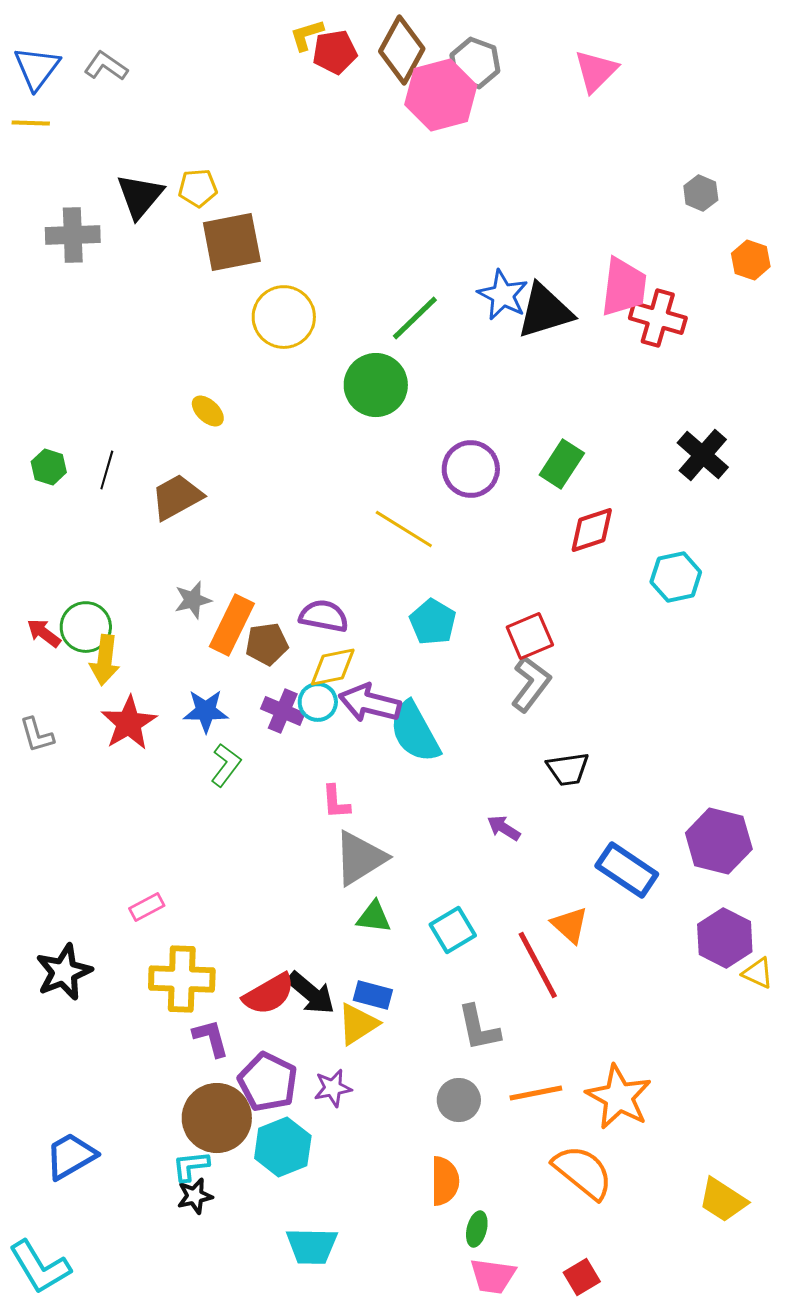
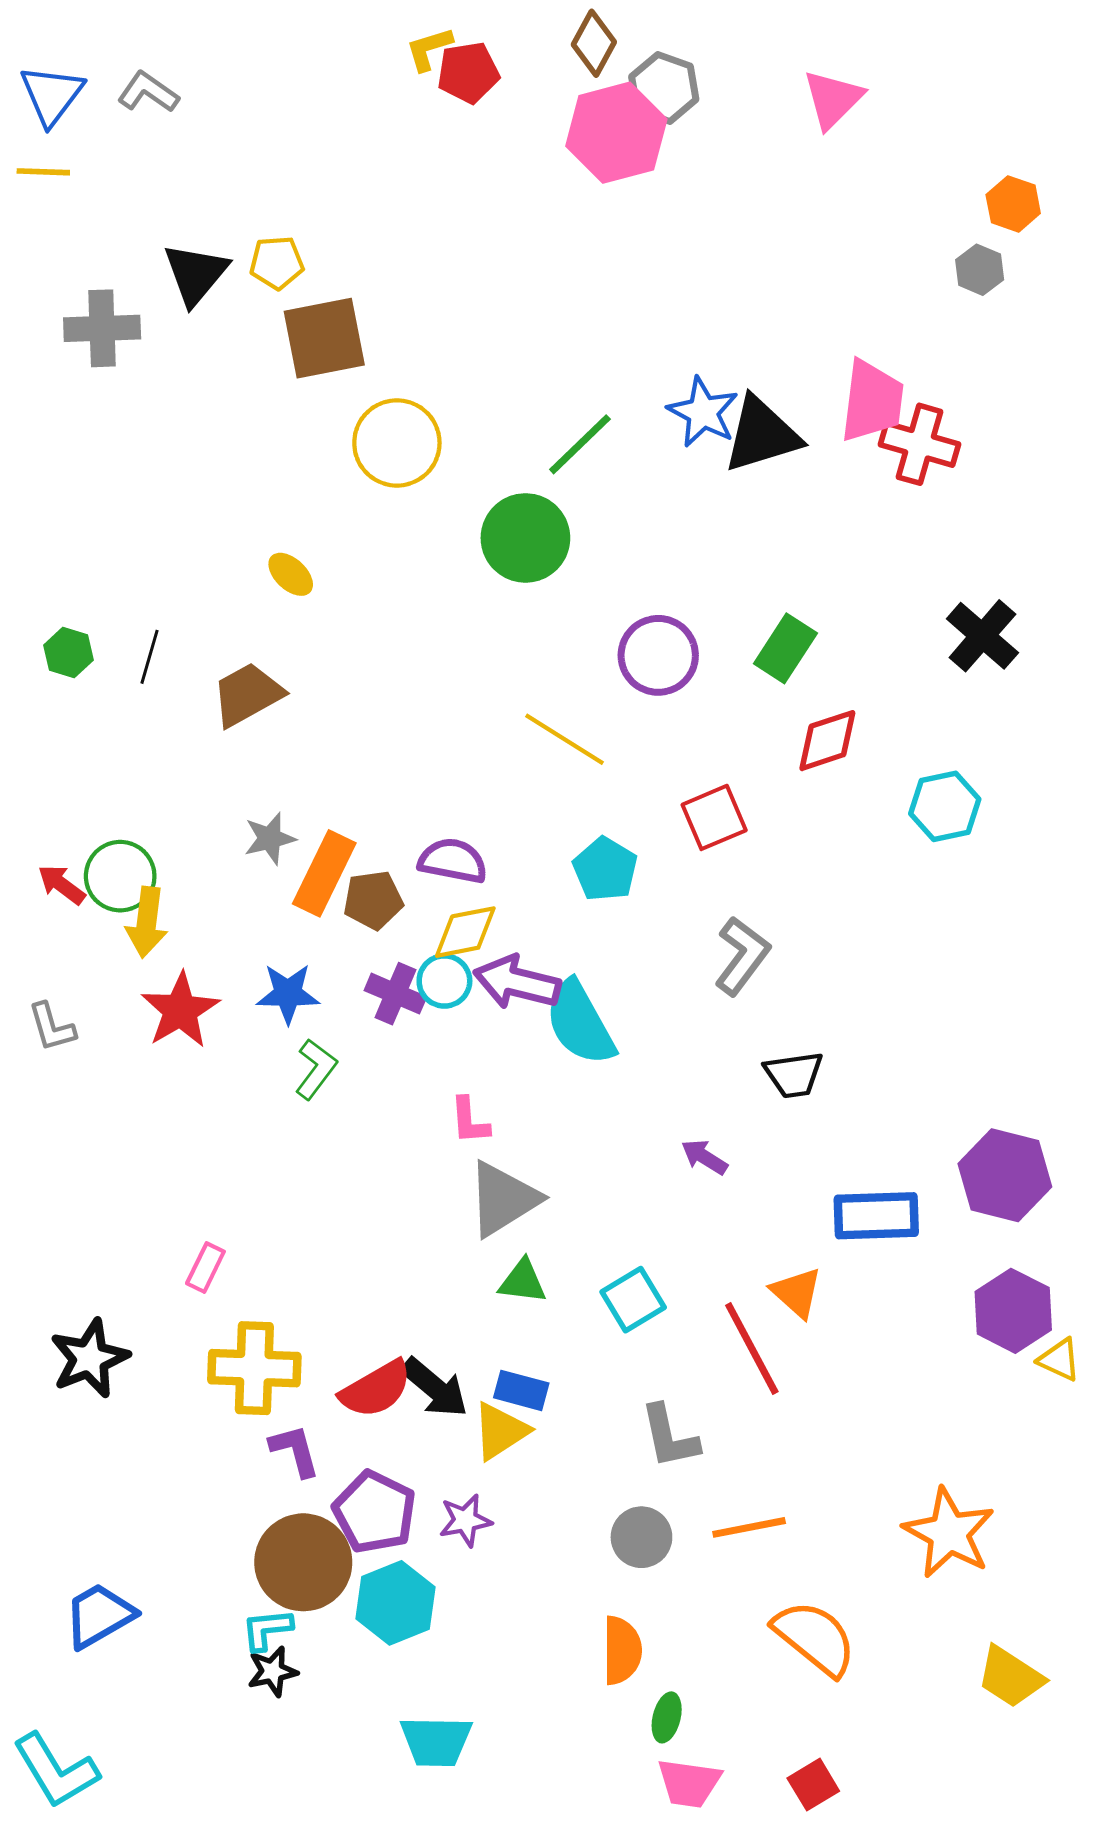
brown diamond: (402, 50) -> (594, 43), moved, size x0.7
orange hexagon: (751, 260) -> (1013, 204), moved
red square: (530, 636) -> (714, 817), moved
blue rectangle: (627, 870) -> (876, 1216), turned -36
pink rectangle: (147, 907) -> (205, 1267), turned -36
orange star: (619, 1097) -> (949, 1533), moved

